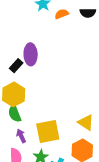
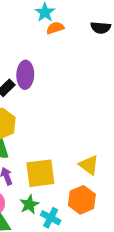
orange semicircle: (62, 14) -> (55, 28), moved

